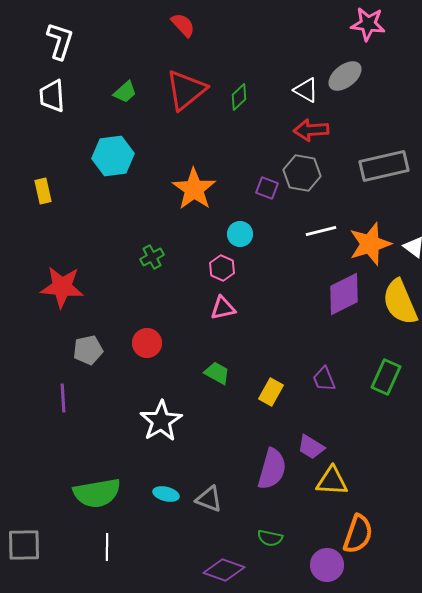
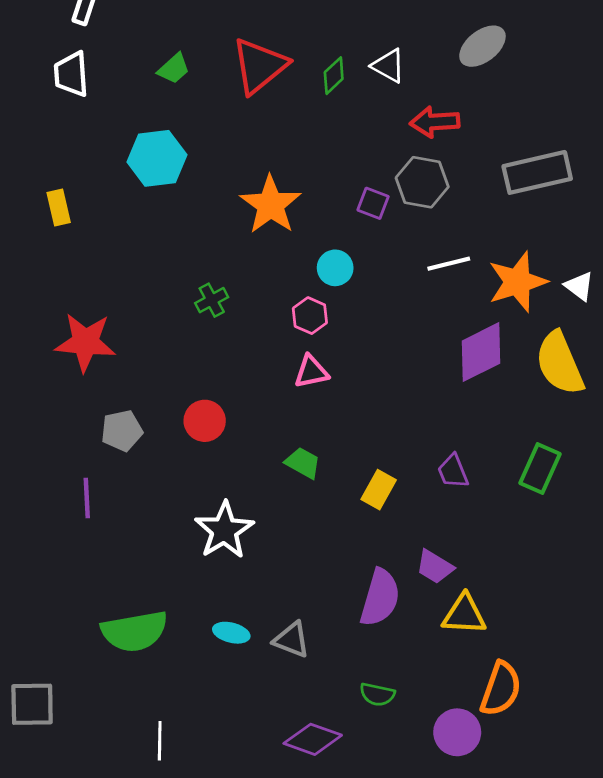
white triangle: (306, 90) -> (388, 66), moved
white line: (107, 547) -> (160, 741), moved

